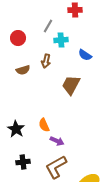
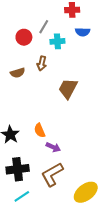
red circle: (18, 38) -> (24, 37), moved
blue semicircle: (85, 55) -> (83, 32), moved, turned -32
black cross: (23, 162) -> (18, 169), size x1.5

